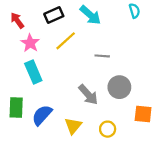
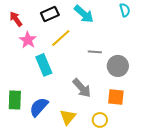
cyan rectangle: (33, 72) -> (44, 65), moved
gray circle: (119, 87) -> (118, 66), moved
orange square: (143, 114) -> (116, 97), moved

